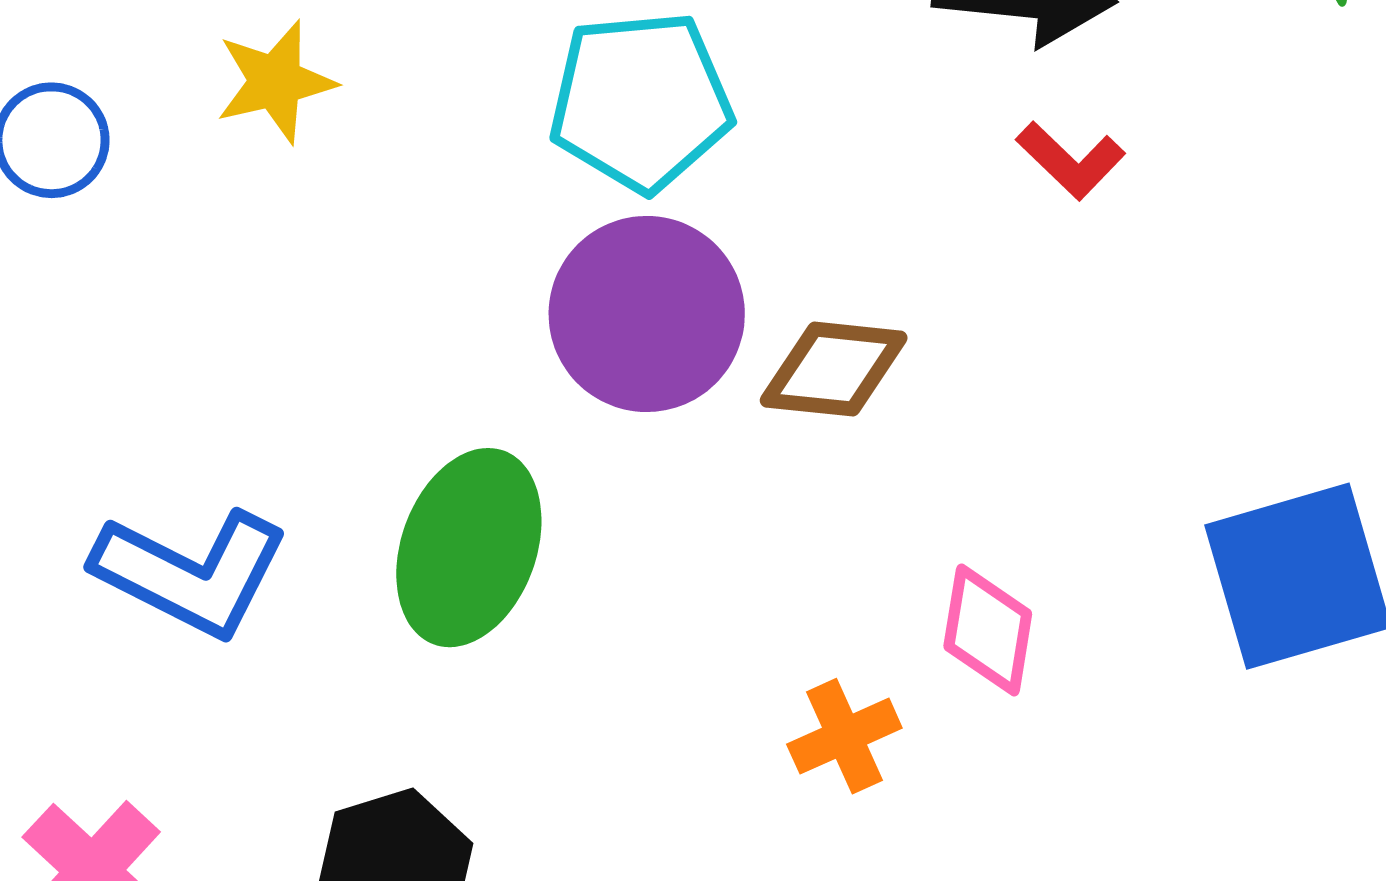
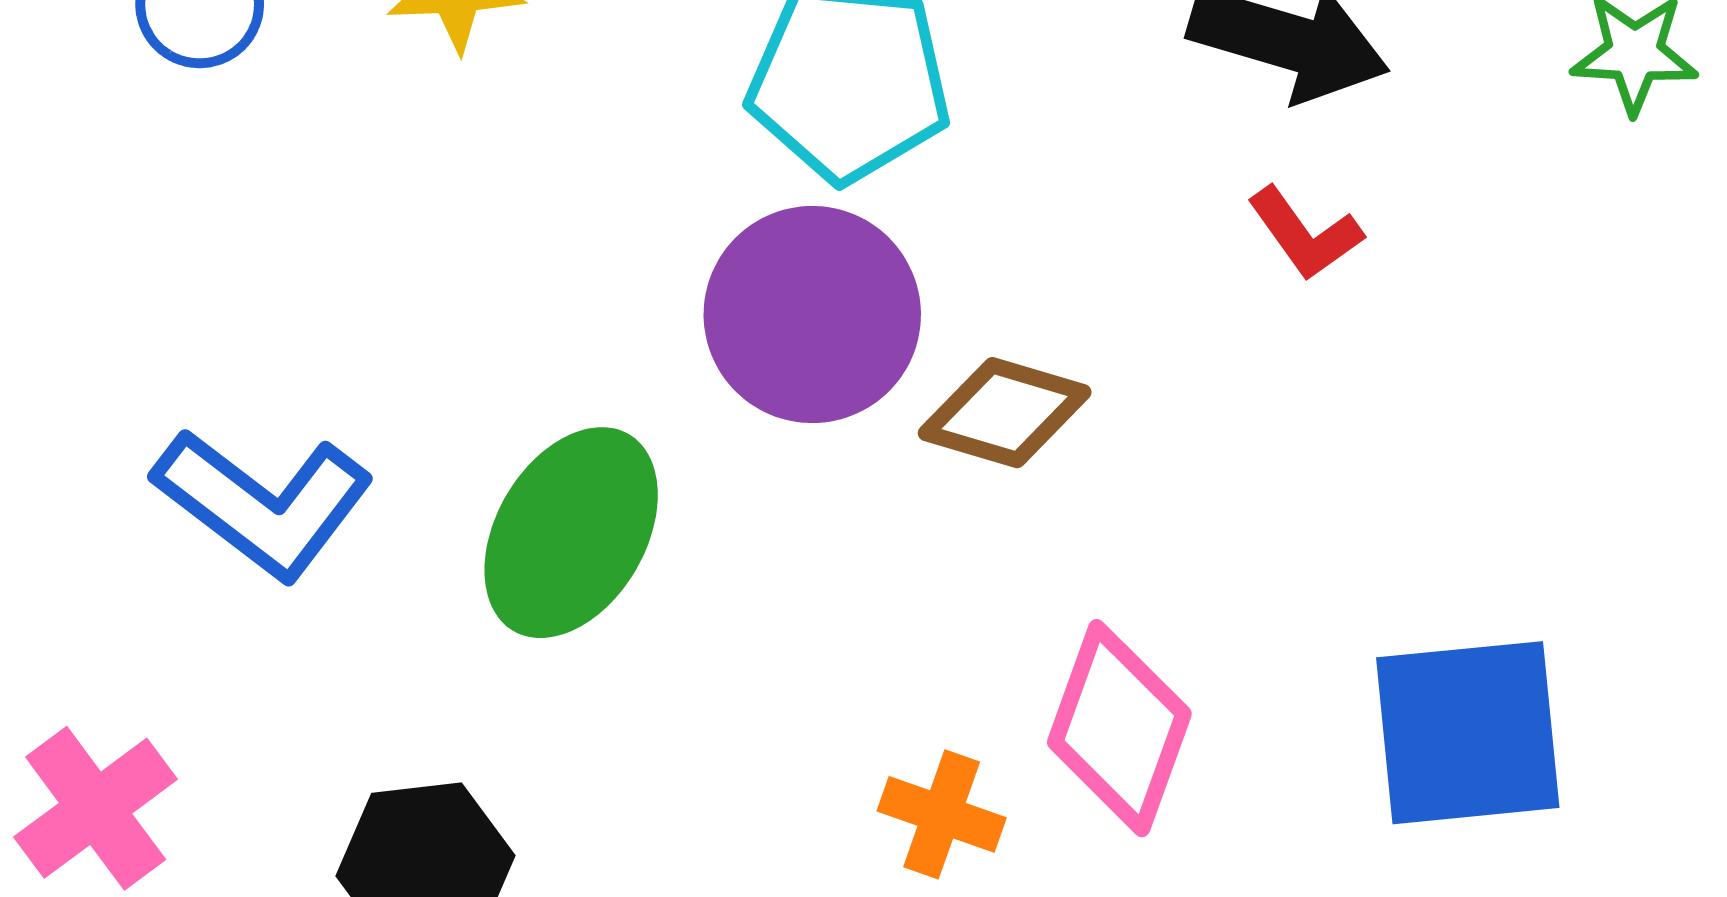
pink diamond: (988, 630) -> (1119, 728), size x1.4
orange cross: (844, 736) -> (942, 814), turned 33

